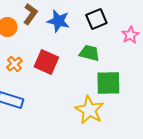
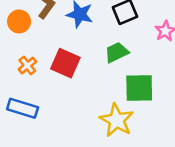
green trapezoid: (89, 53) -> (117, 52), turned -40

